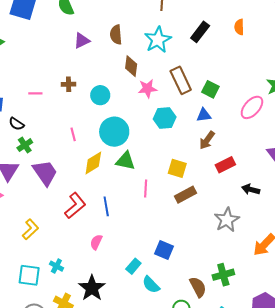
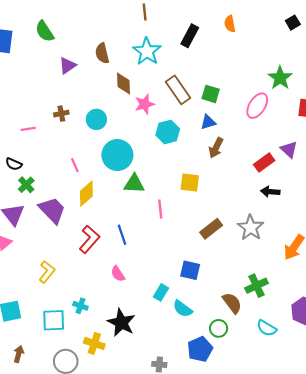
yellow diamond: (93, 163) -> (86, 194), moved
red rectangle: (225, 165) -> (264, 163), moved
brown rectangle: (186, 195) -> (211, 229), moved
pink semicircle: (96, 242) -> (118, 274), turned -49

